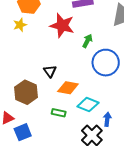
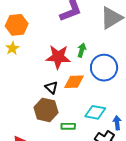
red star: (62, 25) -> (58, 57), moved
orange diamond: (68, 88) -> (74, 82), moved
brown hexagon: (26, 92) -> (46, 110), moved

